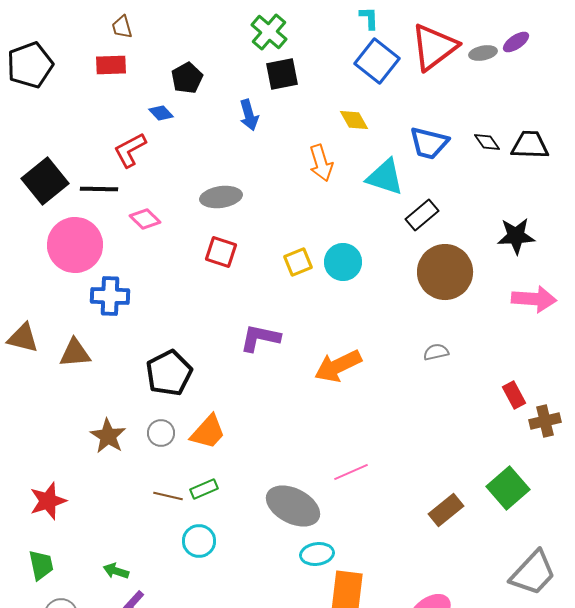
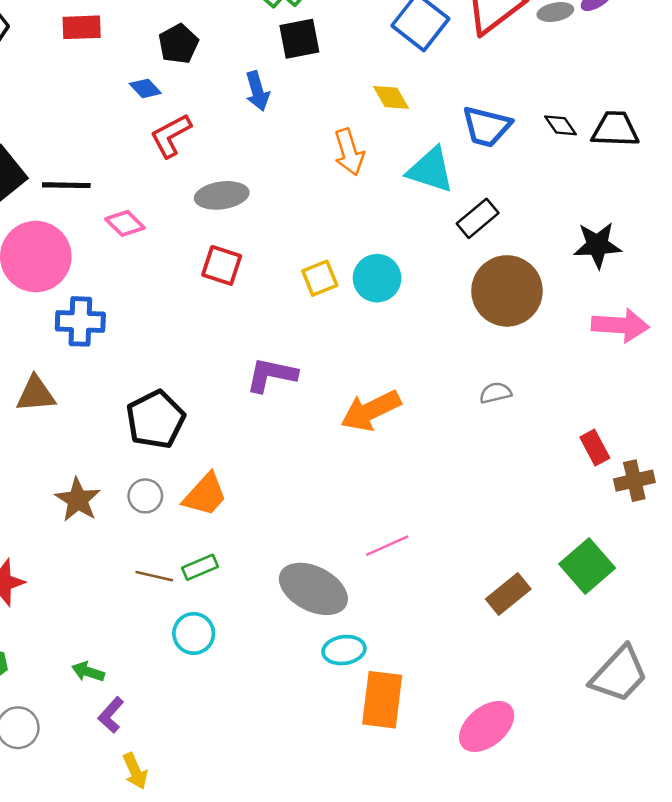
red L-shape: (130, 150) -> (171, 136), moved

